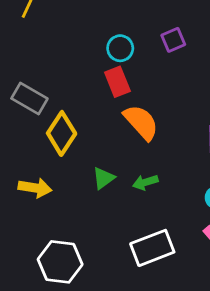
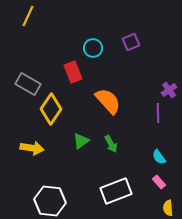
red rectangle: (117, 82) -> (73, 72), moved
green arrow: (145, 182) -> (111, 144), turned -102

